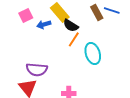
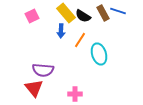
blue arrow: (44, 24) -> (61, 31), moved, turned -72
black semicircle: (71, 25) -> (83, 16), moved

